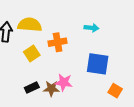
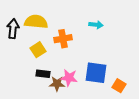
blue square: (98, 64) -> (96, 73), moved
black rectangle: (32, 88) -> (43, 74), moved, turned 32

